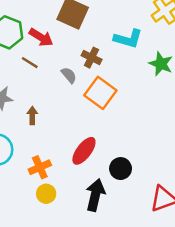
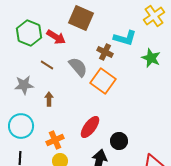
brown cross: (92, 58) -> (105, 52), moved
brown line: (30, 63) -> (47, 65), moved
gray semicircle: (69, 75) -> (78, 67), size x1.5

